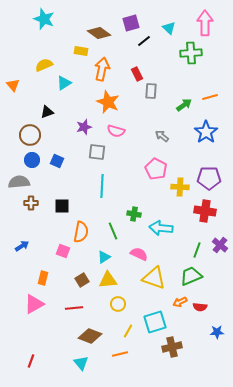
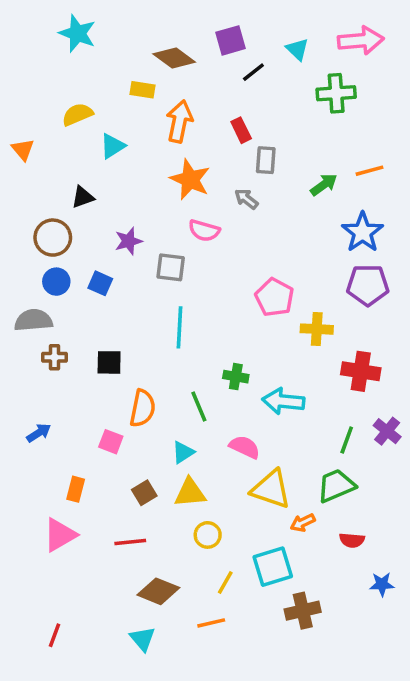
pink arrow: (205, 23) -> (361, 40), turned 85
purple star: (84, 127) -> (128, 241), moved
gray arrow: (162, 136) -> (246, 199), moved
purple pentagon: (209, 178) -> (368, 285), moved
orange arrow: (180, 302) -> (303, 523), moved

